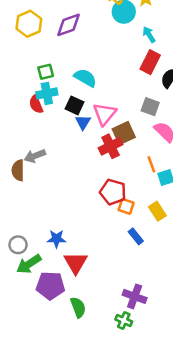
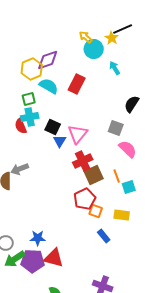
yellow hexagon: (29, 24) -> (32, 69), moved
red rectangle: (150, 62) -> (77, 84), moved
cyan semicircle: (85, 78) -> (49, 86), moved
brown square: (124, 133) -> (94, 175), moved
red pentagon: (113, 192) -> (85, 199), turned 30
yellow rectangle: (157, 211) -> (122, 215), turned -49
red triangle: (76, 263) -> (54, 258), turned -45
purple pentagon: (50, 286) -> (33, 261), moved

